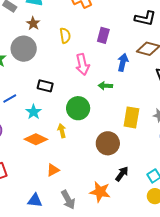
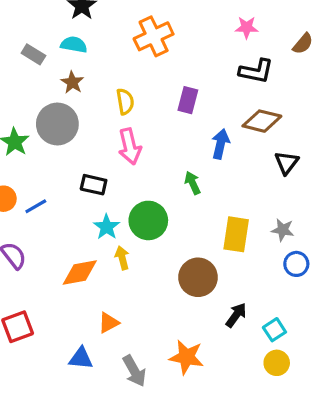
pink arrow: (82, 64) -> (130, 146), moved
green arrow: (105, 86) -> (193, 183), turned 64
cyan star: (34, 112) -> (107, 227), moved
orange diamond: (36, 139) -> (80, 273), turned -35
black arrow: (122, 174) -> (236, 315), moved
blue triangle: (35, 200) -> (81, 358), moved

